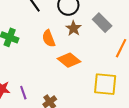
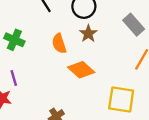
gray rectangle: (102, 23) -> (134, 25), moved
purple line: (23, 93) -> (14, 78), moved

